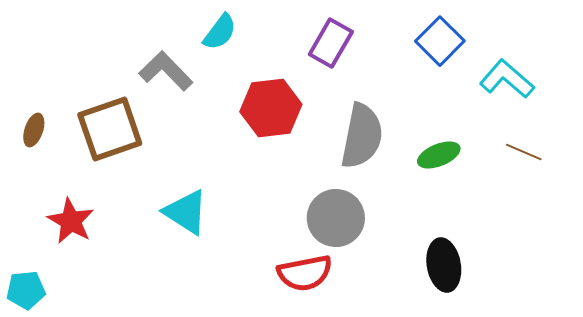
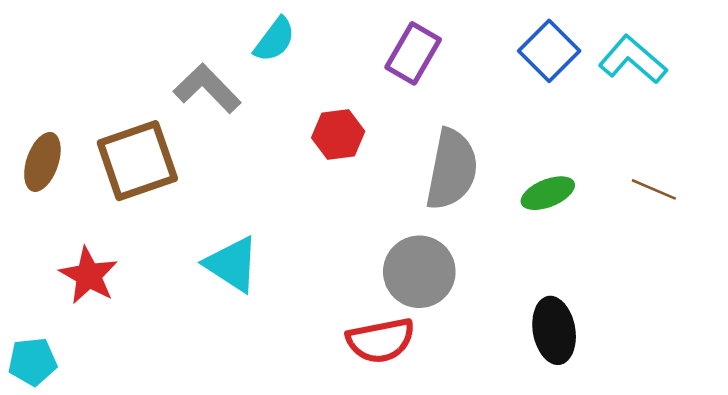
cyan L-shape: (507, 79) -> (633, 60), moved
red hexagon: (271, 108) -> (338, 134), size x0.7
brown ellipse: (34, 130) -> (42, 162), size x1.4

